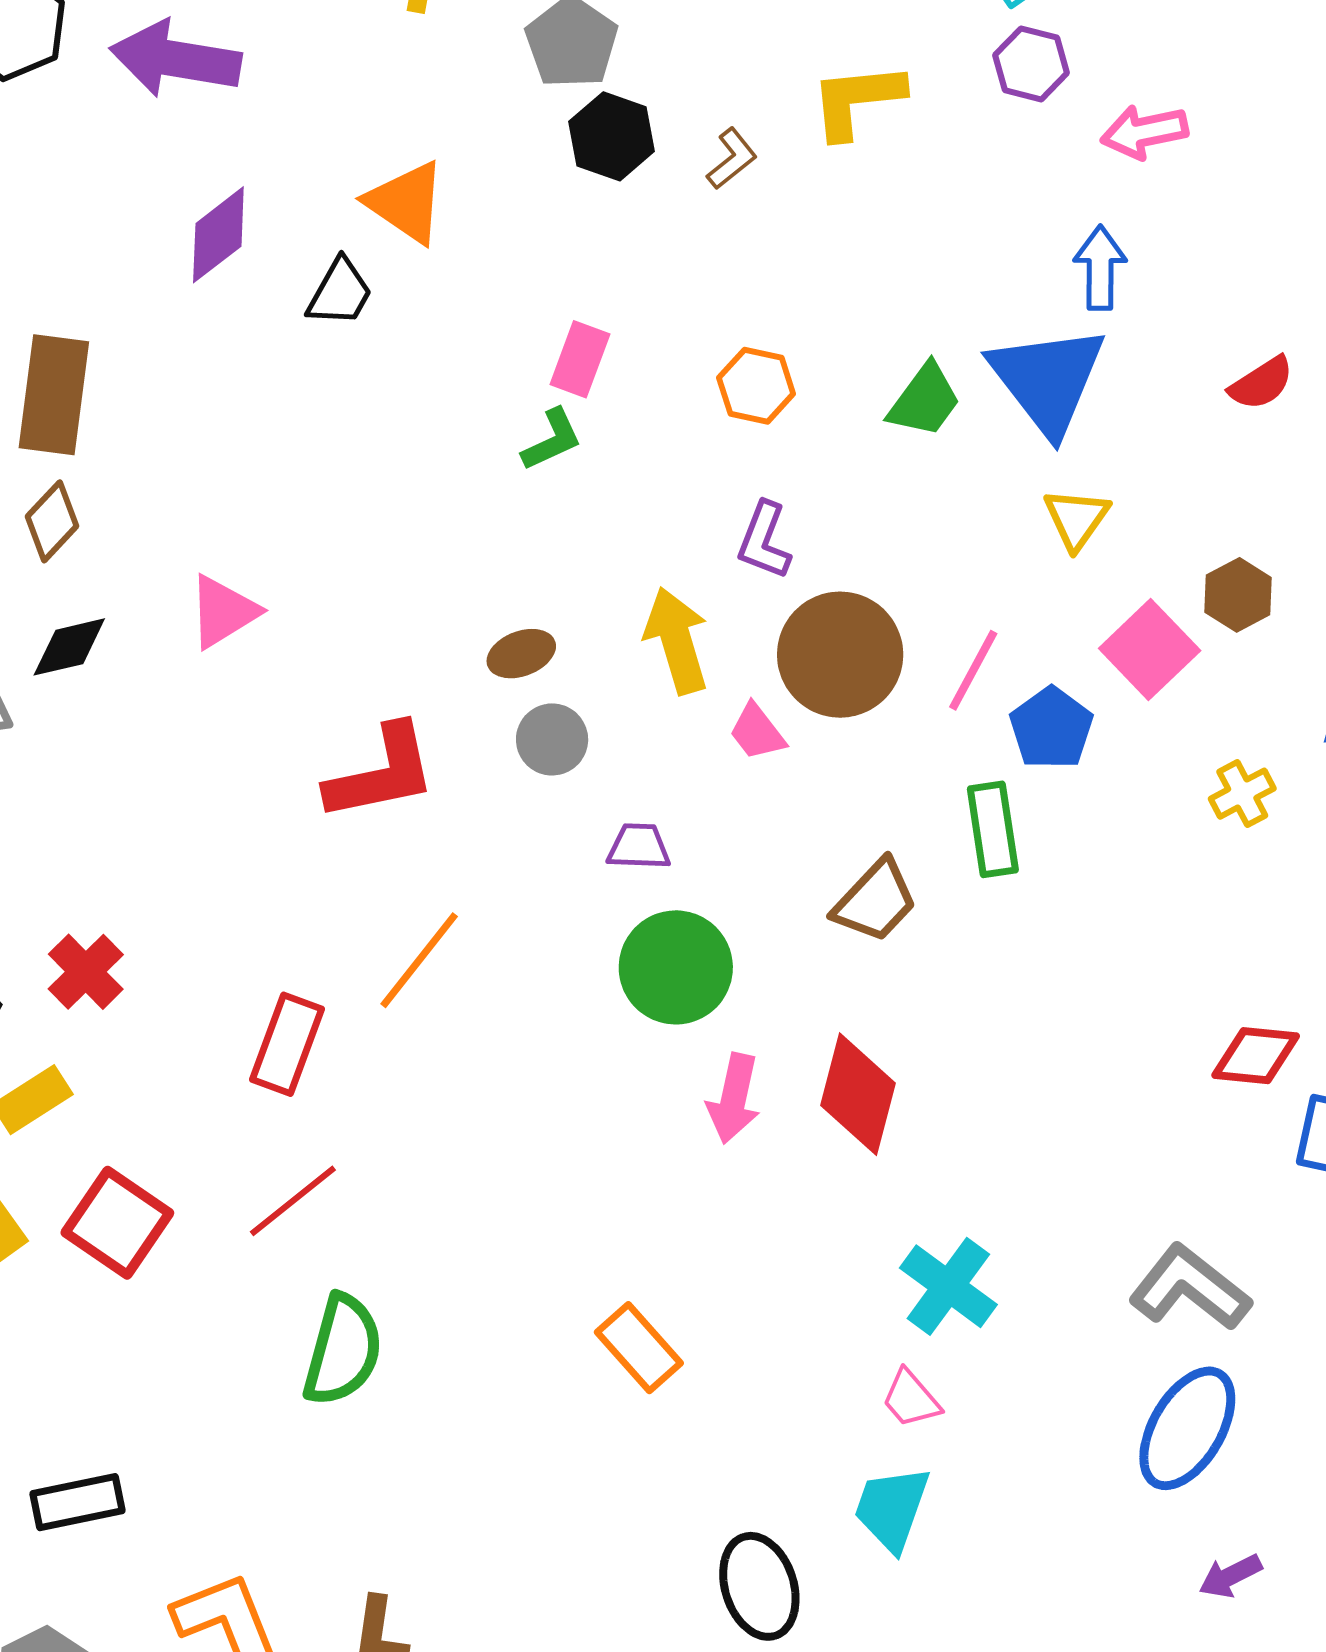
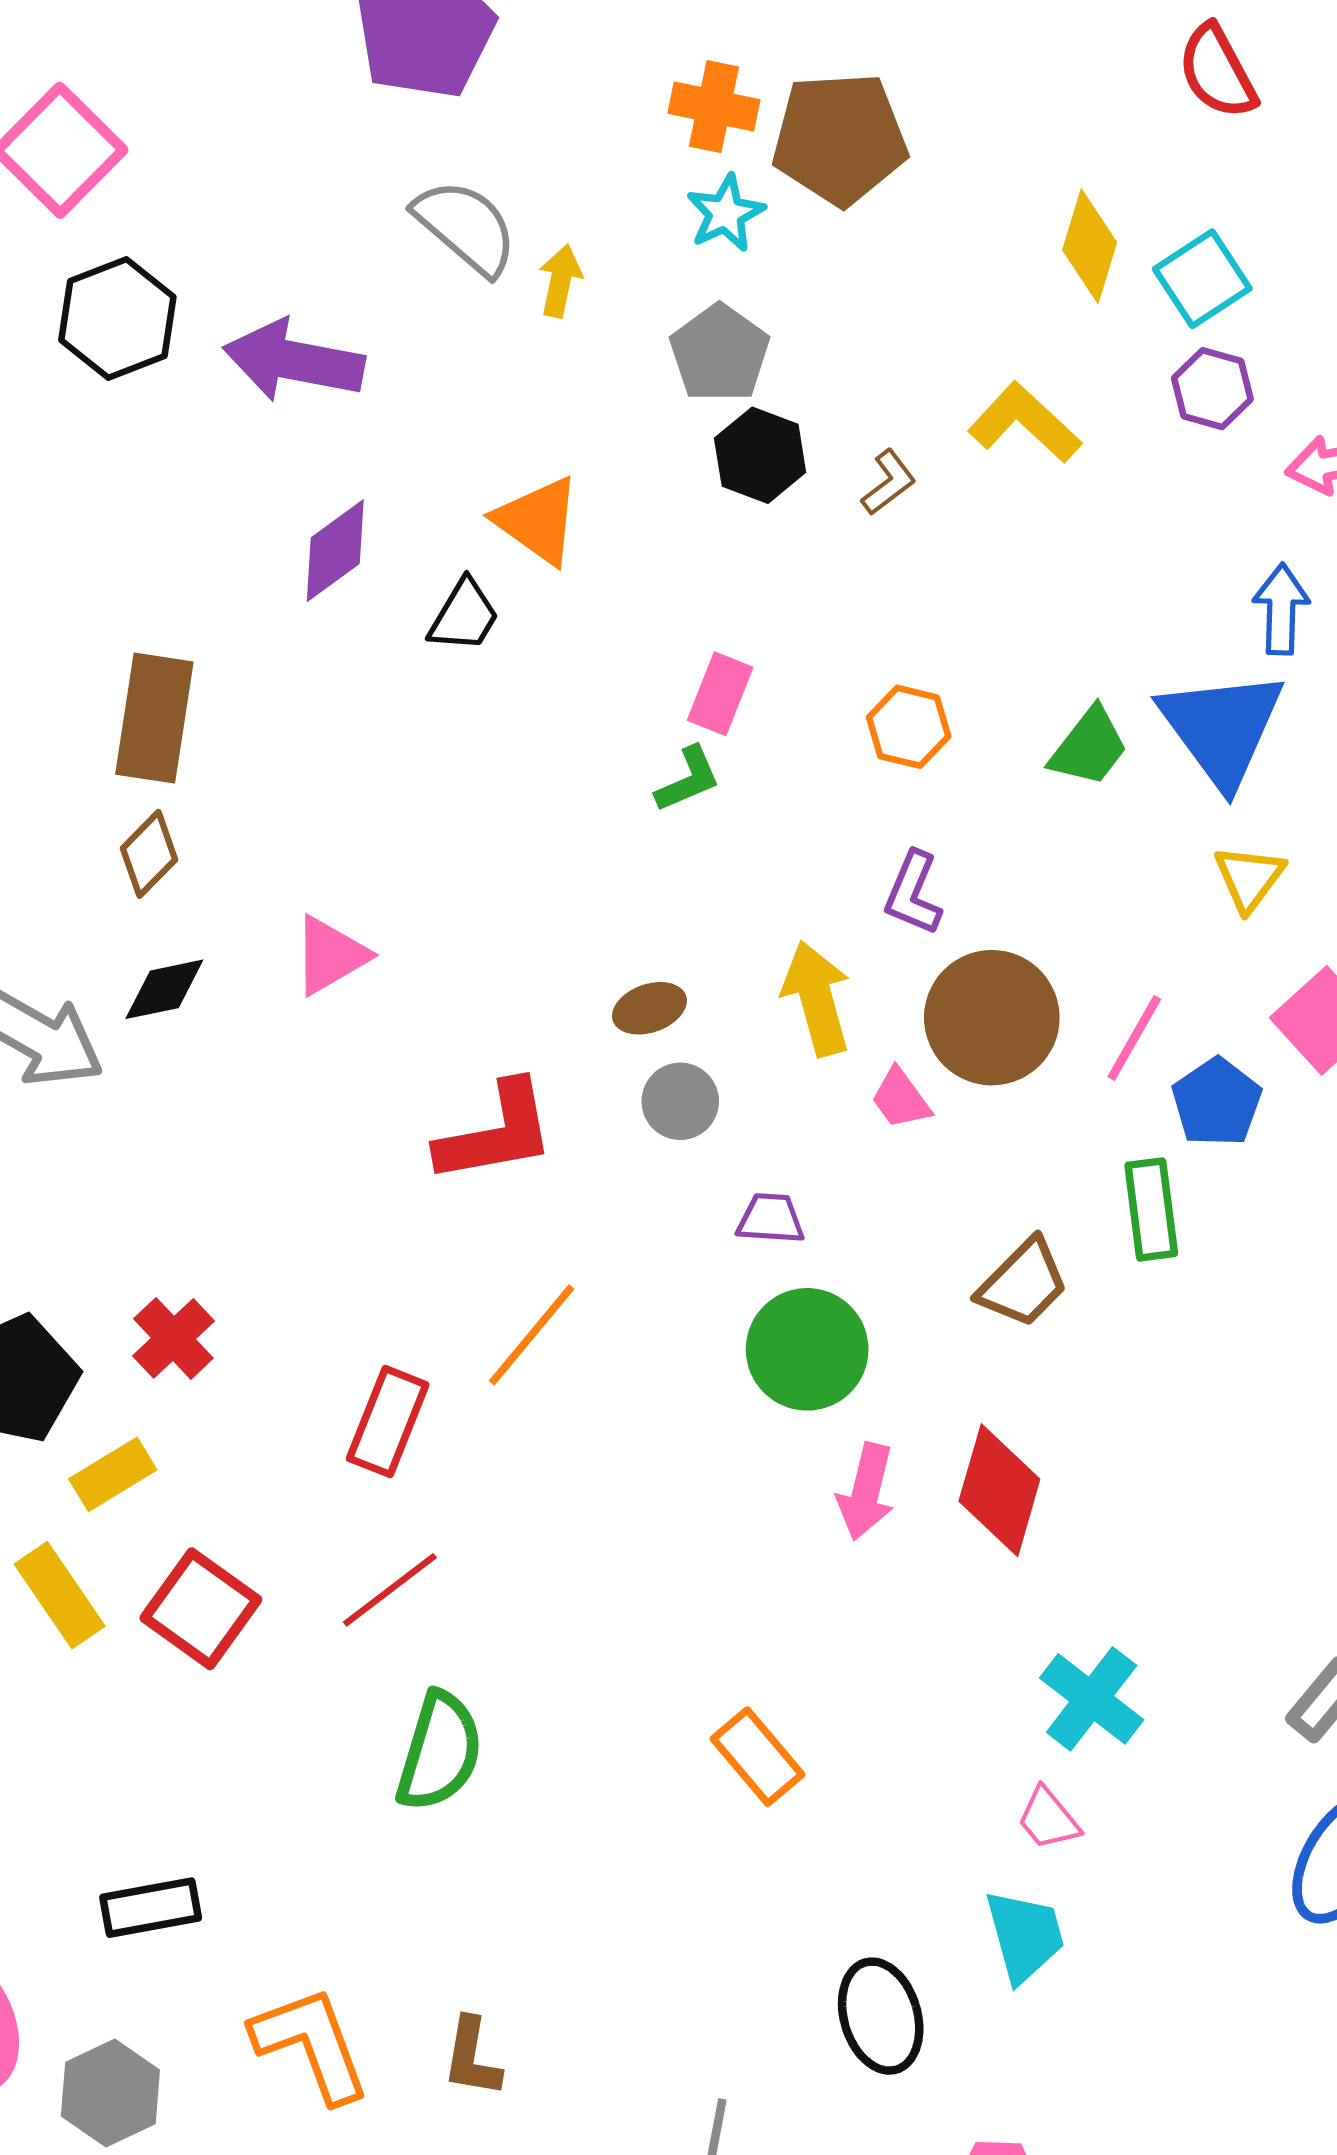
yellow L-shape: (857, 100) -> (1025, 423), turned 47
cyan trapezoid: (892, 1508) -> (1025, 1936), turned 144

